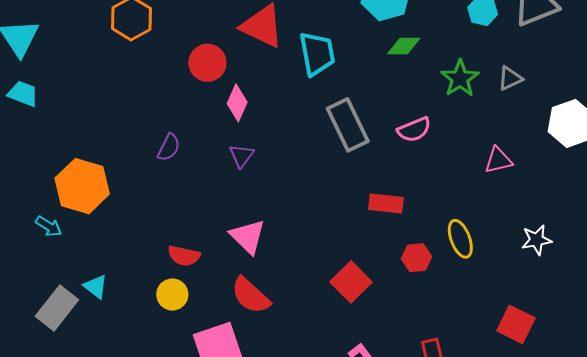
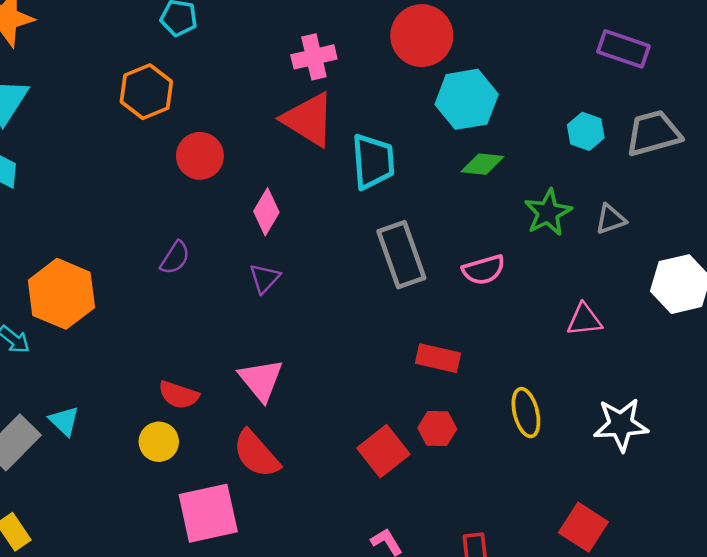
red circle: (207, 63) -> (200, 156), moved
white star: (537, 240) -> (621, 425), size x1.4
red hexagon: (416, 258) -> (437, 428), moved

